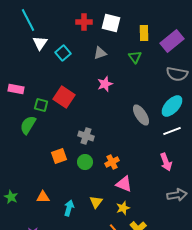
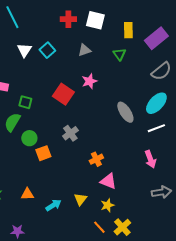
white triangle: (40, 43) -> (24, 50), moved
gray semicircle: (177, 74) -> (161, 71), turned -50
red square: (64, 97) -> (63, 94), moved
gray cross: (86, 136) -> (70, 133), turned 35
green circle: (85, 162) -> (29, 138), moved
cyan arrow: (69, 208) -> (53, 205), turned 42

